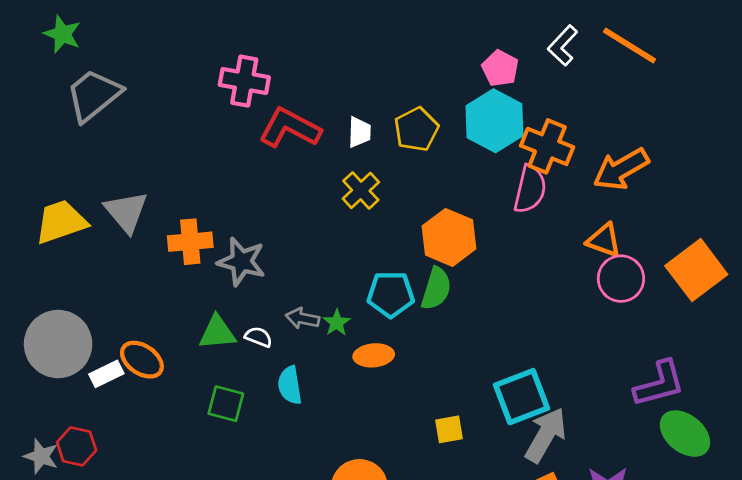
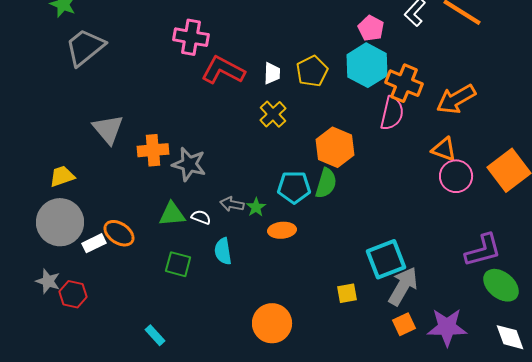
yellow trapezoid: (61, 222) -> (62, 176), moved, size x0.7
yellow square: (449, 429) -> (347, 293), moved
gray star: (41, 456) -> (48, 281), moved

